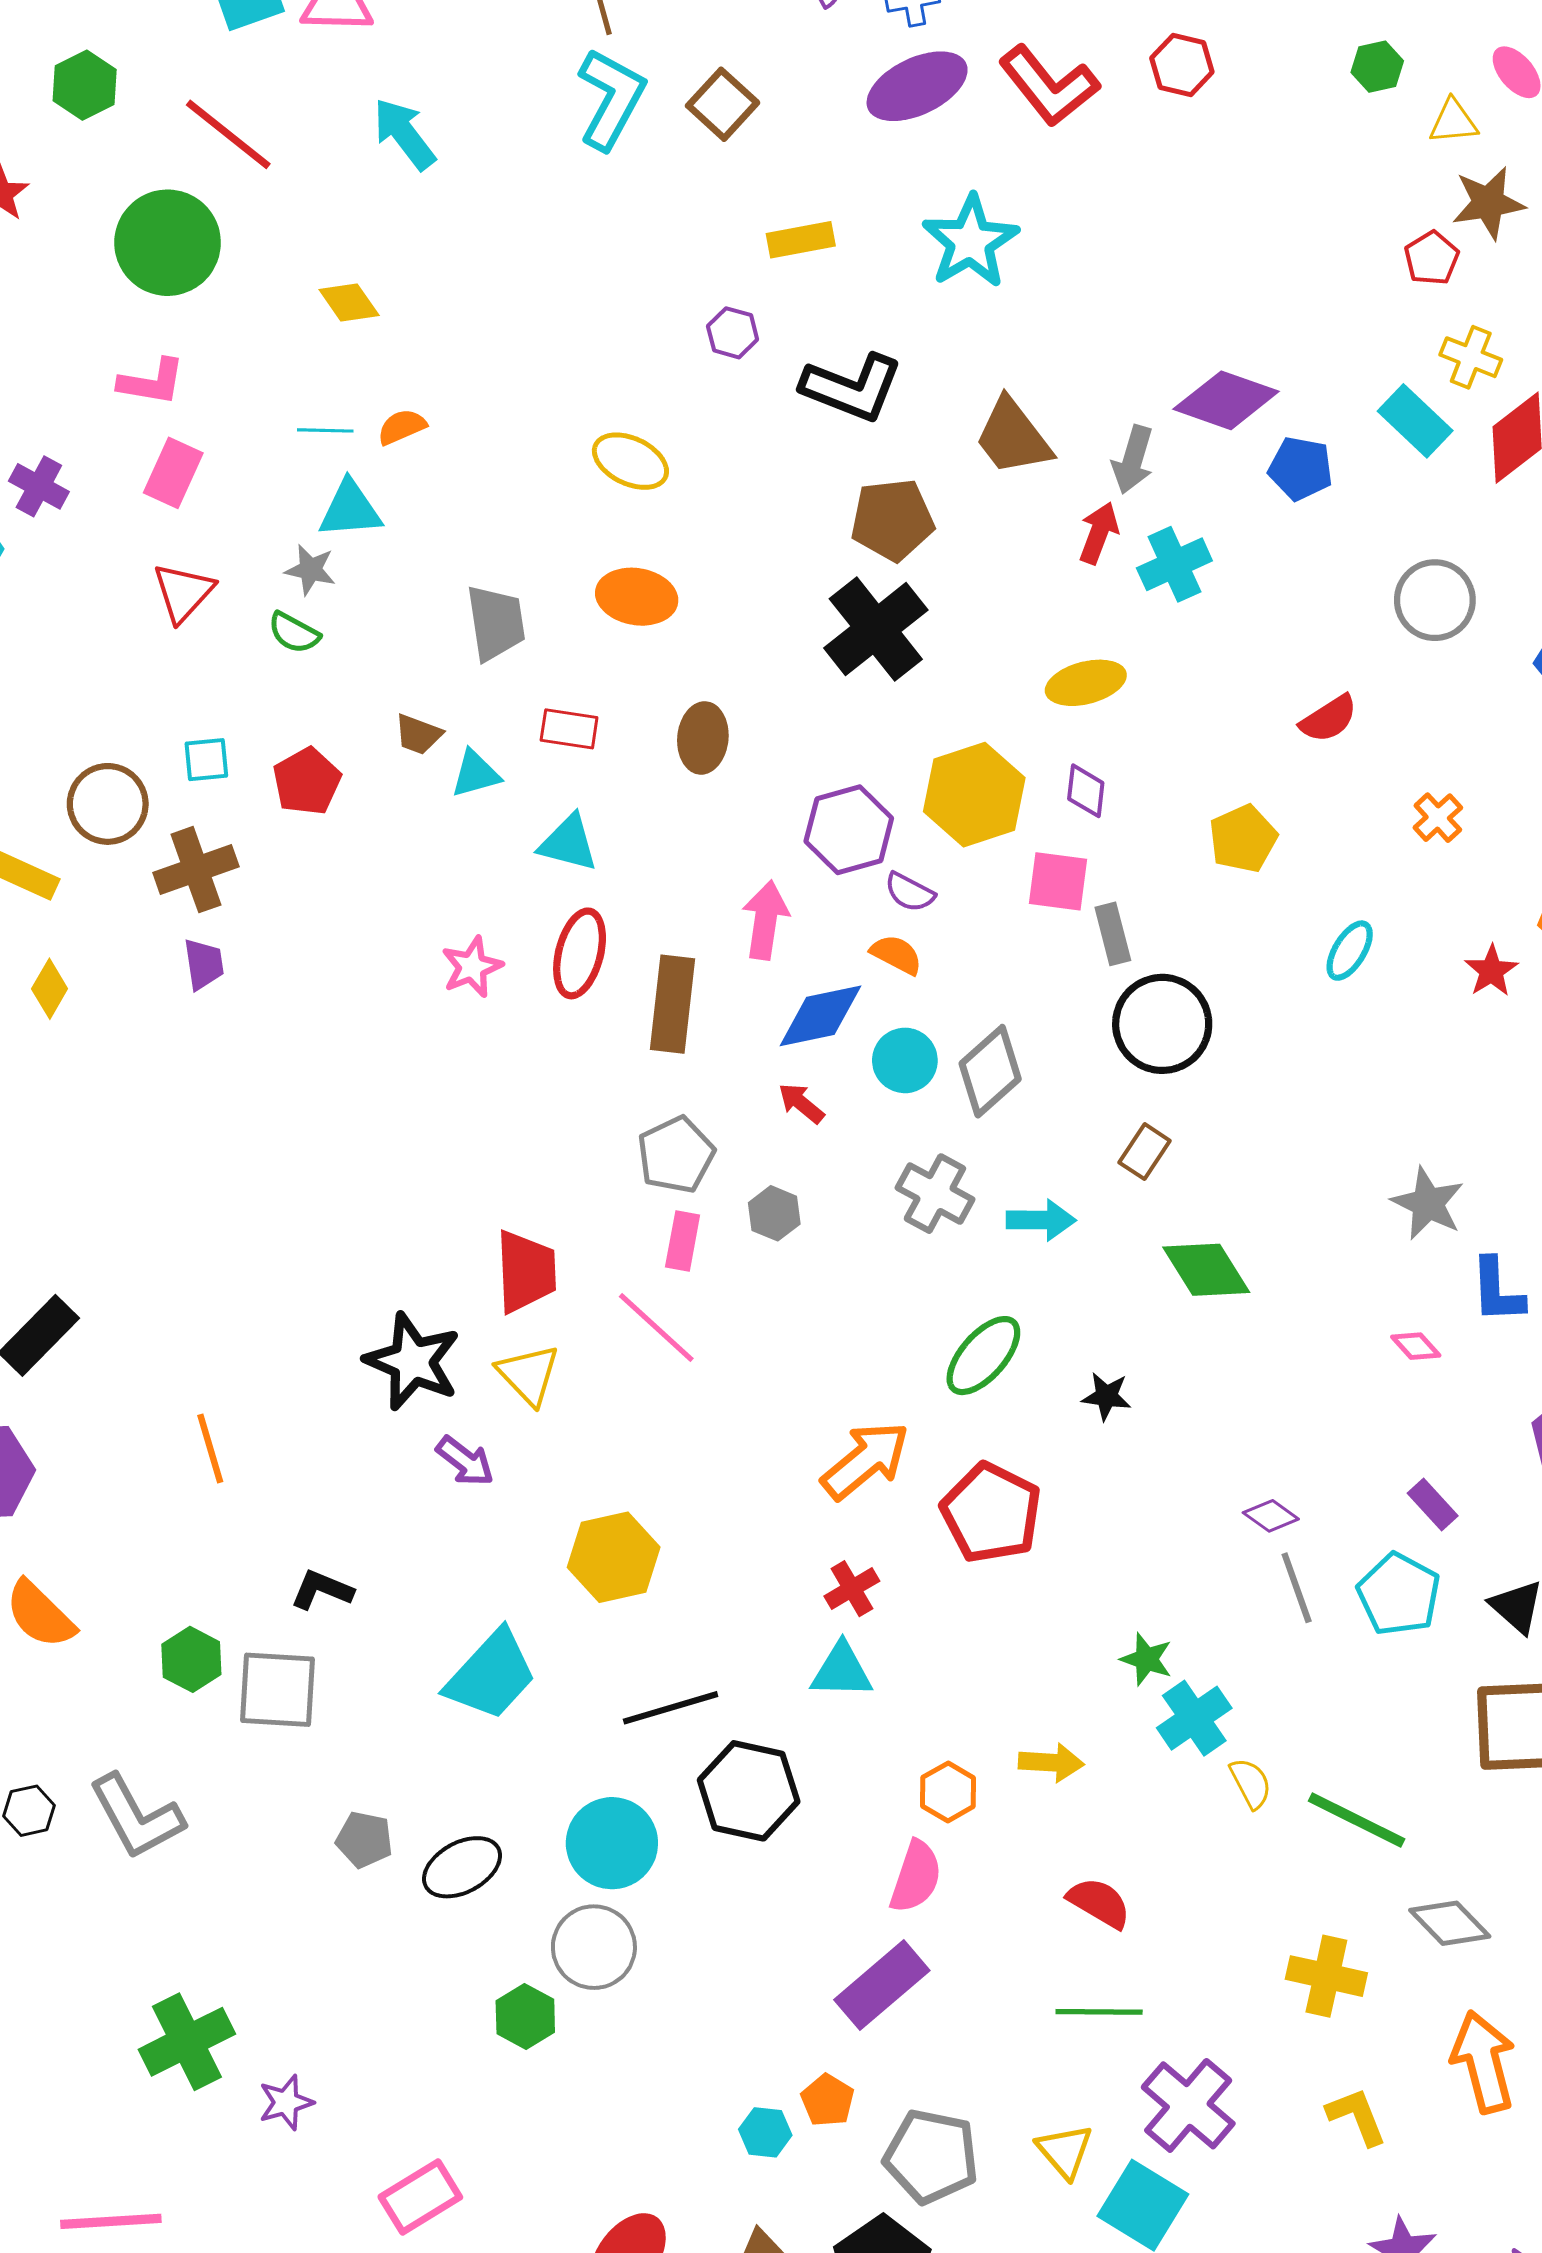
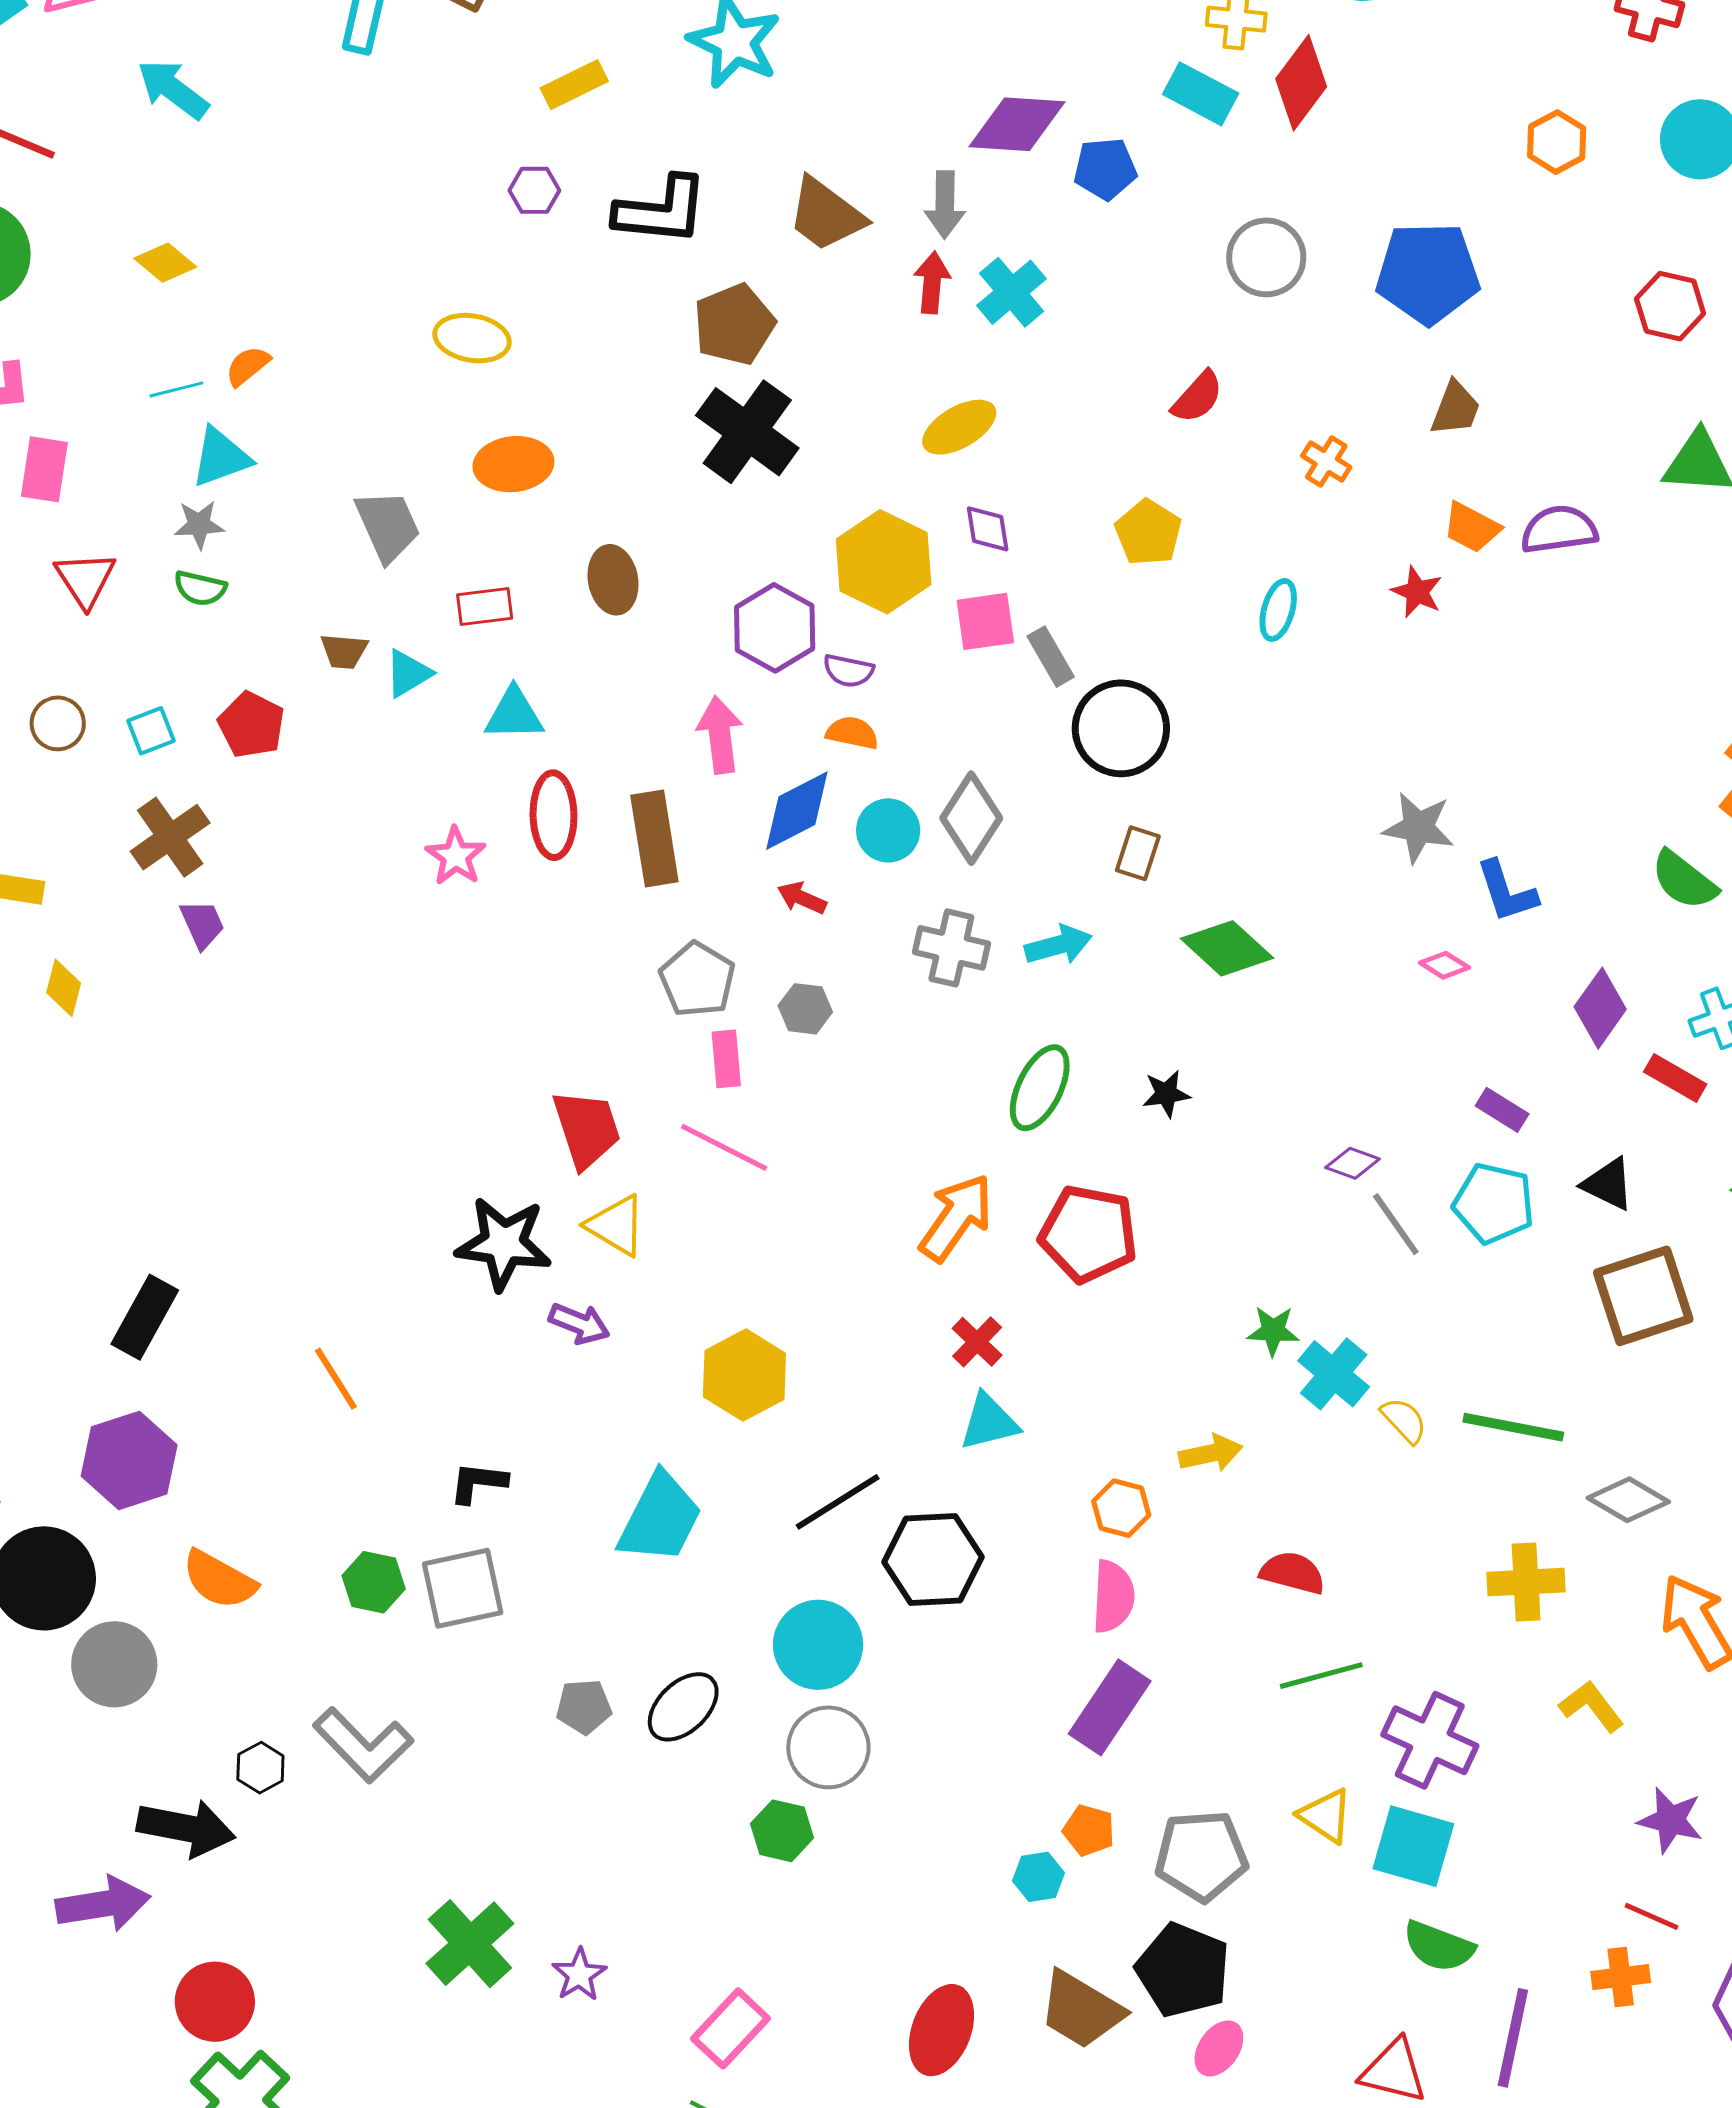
brown circle: (108, 804) -> (58, 723), moved, size x0.7

